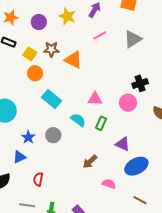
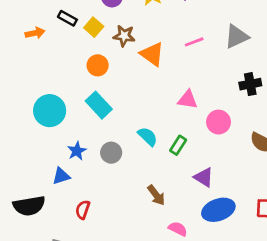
pink line: (100, 35) -> (194, 42), moved
yellow square: (30, 54) -> (94, 27), moved
black cross: (140, 83) -> (250, 84), moved
cyan rectangle: (51, 99) -> (99, 105), moved
pink triangle: (95, 99) -> (188, 100), moved
brown arrow: (90, 162) -> (156, 195), turned -91

